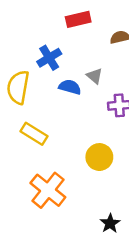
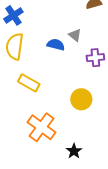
blue cross: (49, 58) -> (13, 15), moved
black star: (110, 223) -> (74, 151), moved

